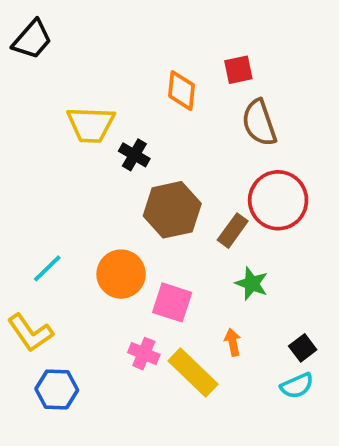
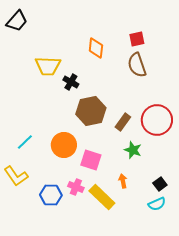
red square: (238, 70) -> (137, 39), moved
red circle: (278, 200) -> (157, 120), moved
blue hexagon: (57, 389) -> (51, 195), moved

